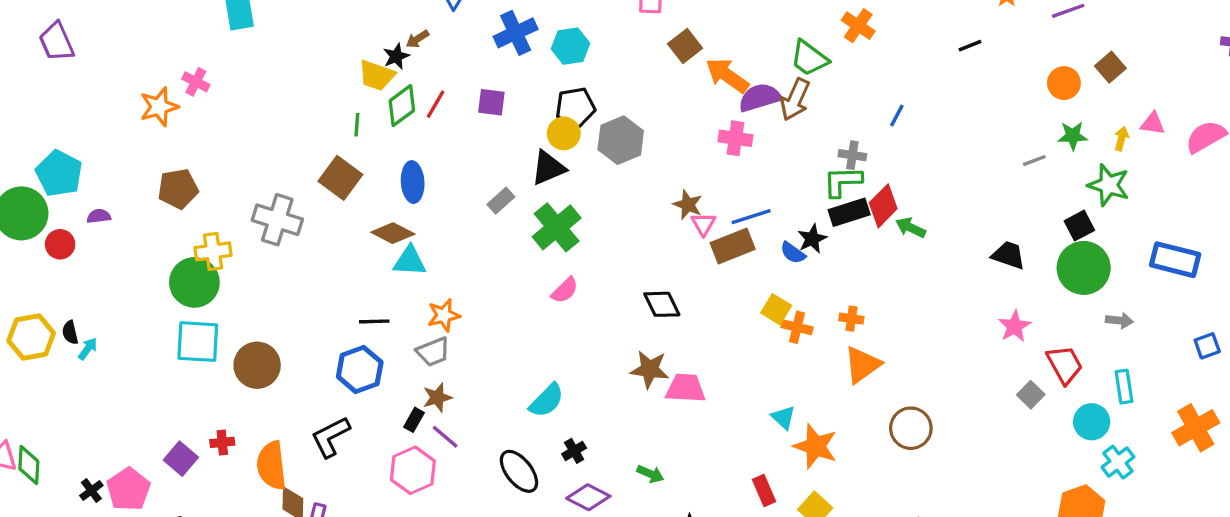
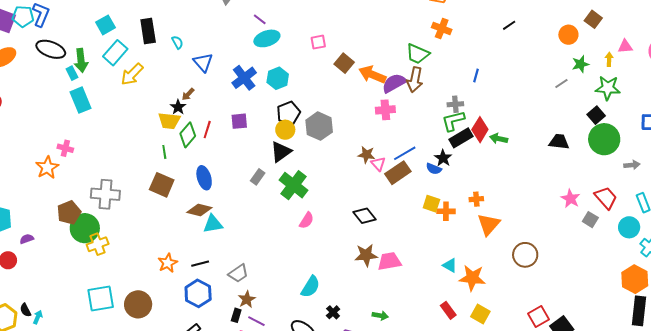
gray cross: (277, 220) -> (105, 194), moved
green circle: (194, 282) -> (85, 228), moved
orange star: (444, 315) -> (168, 263), moved
pink star: (1015, 326) -> (571, 199), moved

